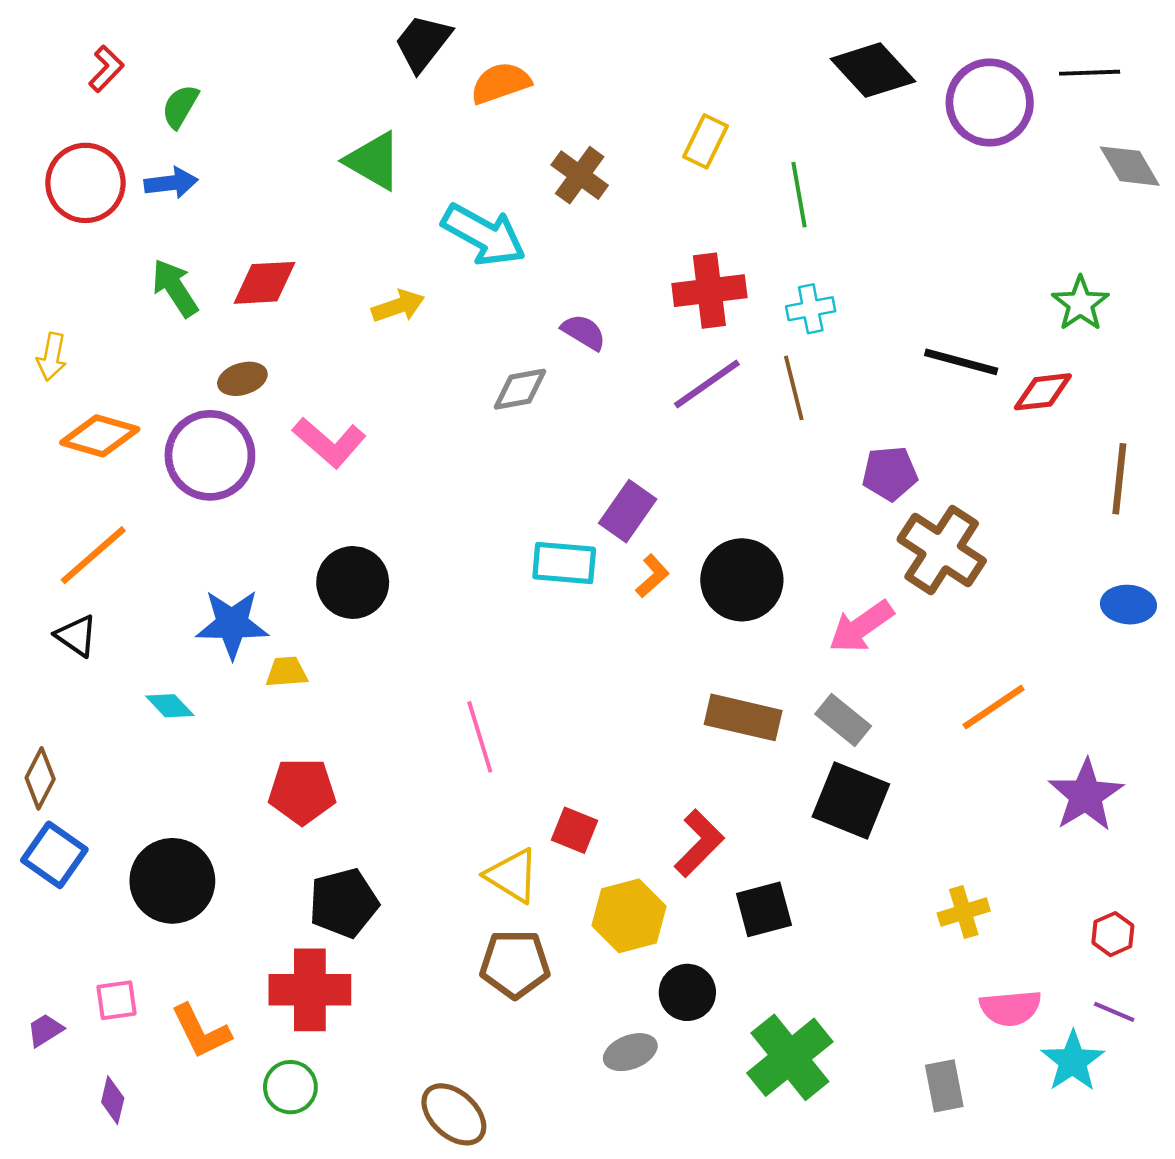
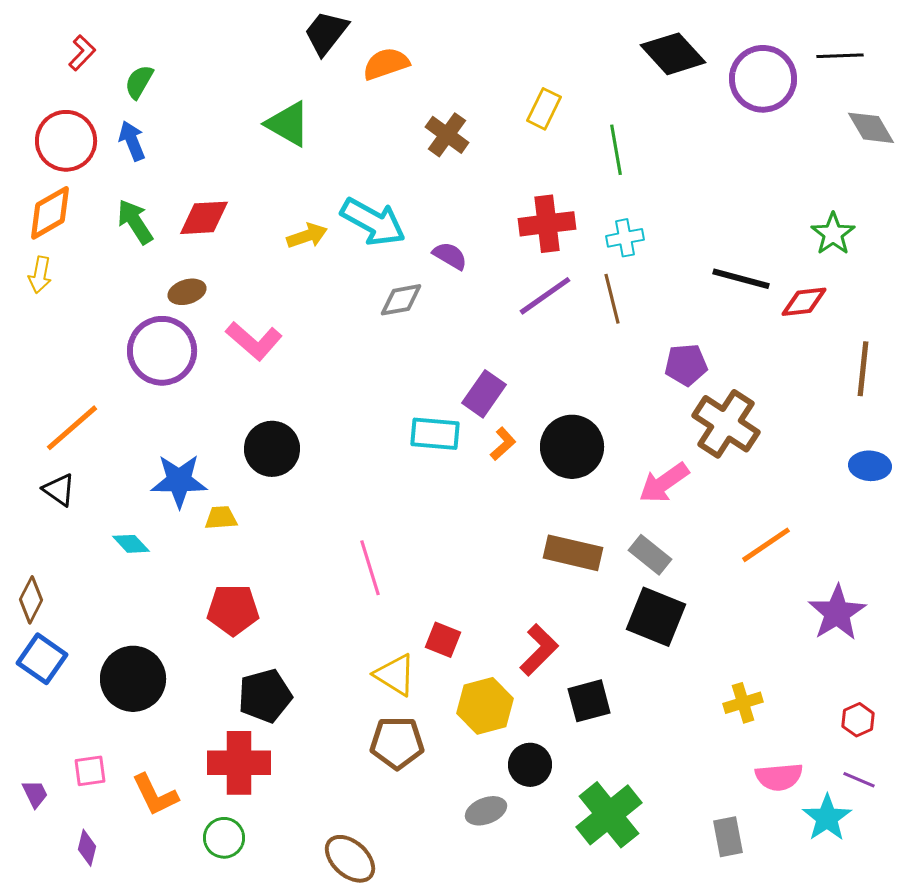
blue arrow: (171, 183) -> (132, 141), turned -105
cyan arrow: (484, 235) -> (373, 222), moved
orange diamond: (100, 436) -> (50, 213), moved, turned -46
purple trapezoid: (45, 1030) -> (35, 794), turned 96

